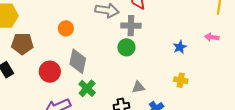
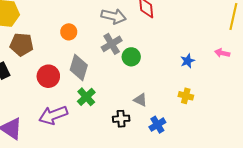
gray cross: (131, 26) -> (112, 44), moved, turned -36
gray triangle: (138, 87) -> (140, 100), turned 32

